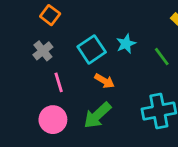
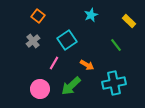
cyan star: (126, 44) -> (91, 15), moved
orange arrow: (104, 81) -> (87, 65), moved
pink line: (59, 82) -> (54, 63), moved, turned 48

